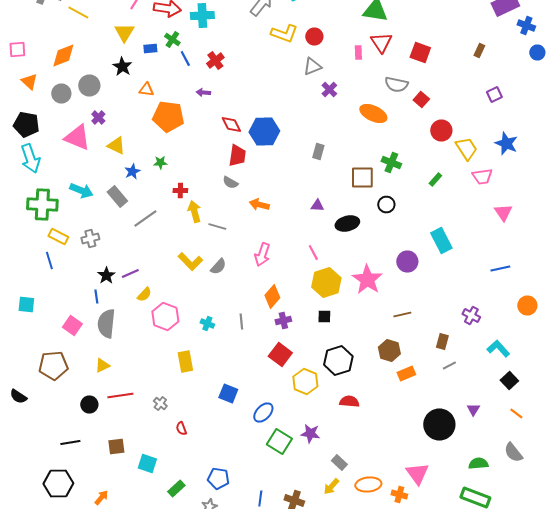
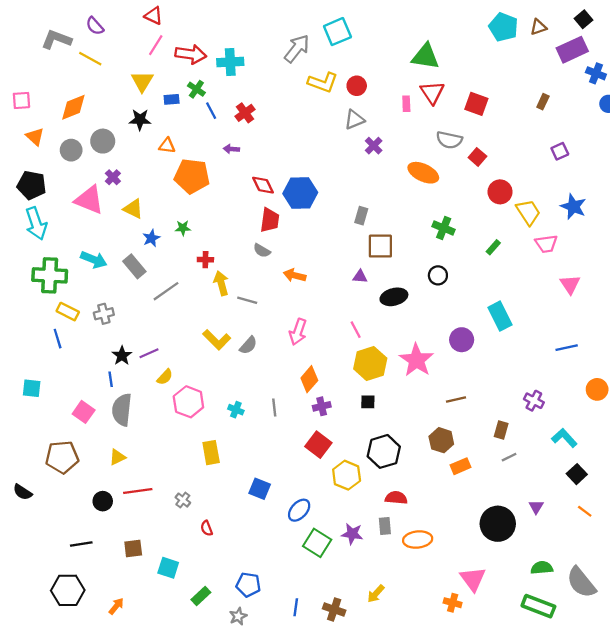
black star: (122, 66) -> (140, 120), turned -30
brown square: (362, 178) -> (380, 246), moved
gray semicircle: (513, 452) -> (581, 582), moved, size x1.4
gray rectangle: (339, 462) -> (385, 526), moved, turned 42
orange ellipse: (368, 484) -> (418, 540), moved

